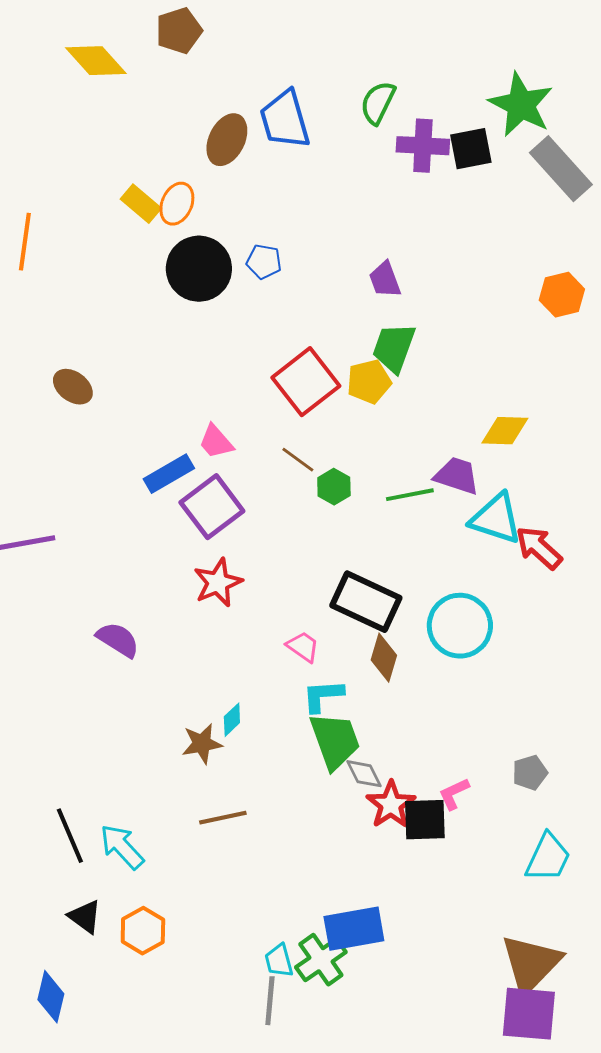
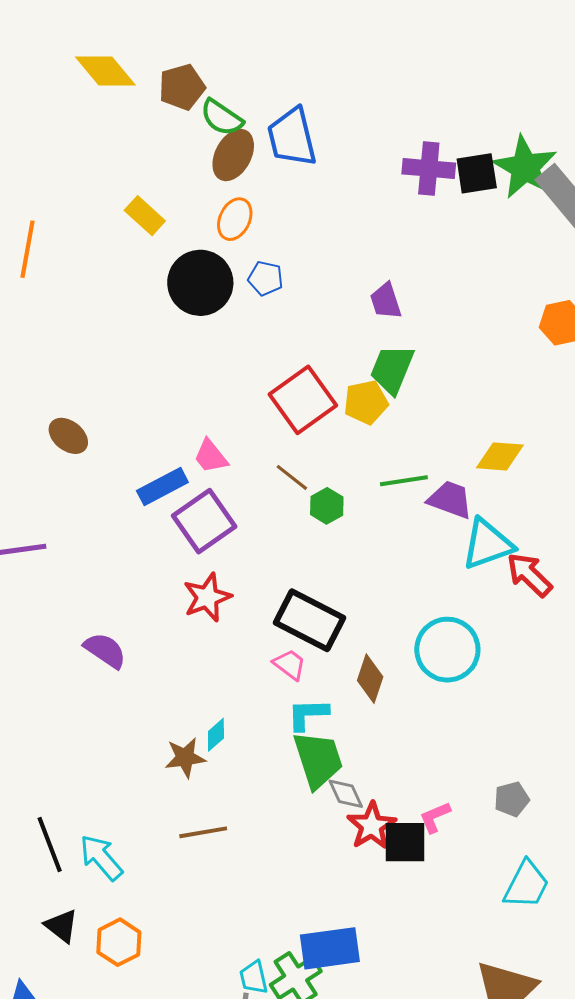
brown pentagon: (179, 31) -> (182, 87), moved
green semicircle: (378, 103) -> (222, 118), moved, turned -84
green star: (521, 105) -> (525, 167), moved
orange ellipse: (177, 204) -> (235, 219), moved
brown ellipse: (73, 387) -> (68, 436), moved
green line: (410, 495) -> (404, 481), moved
cyan triangle: (496, 519) -> (487, 544), turned -40
black rectangle: (366, 602) -> (309, 620), moved

